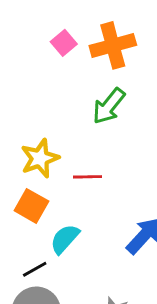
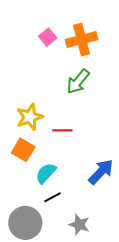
black line: (35, 269) -> (53, 197), moved

